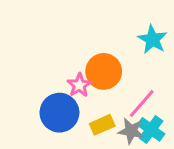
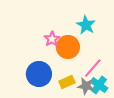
cyan star: (152, 39) -> (86, 25), moved
pink star: (79, 85) -> (52, 39), moved

